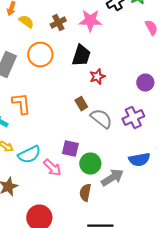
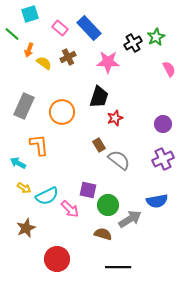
brown cross: (58, 23) -> (68, 57), moved
orange circle: (40, 55) -> (62, 112), moved
purple cross: (133, 118) -> (163, 159), moved
brown semicircle: (85, 193) -> (103, 234), turned 96

